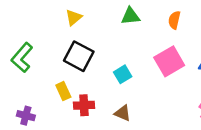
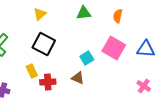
pink square: (169, 61) -> (114, 48), turned -30
cyan square: (123, 74) -> (87, 58), moved
brown triangle: (123, 113) -> (78, 78), moved

